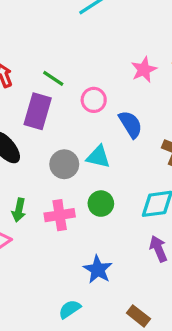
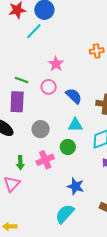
pink star: (144, 70) -> (56, 64), moved
cyan triangle: (98, 157) -> (75, 125), moved
cyan semicircle: (70, 309) -> (65, 214), size x1.5

